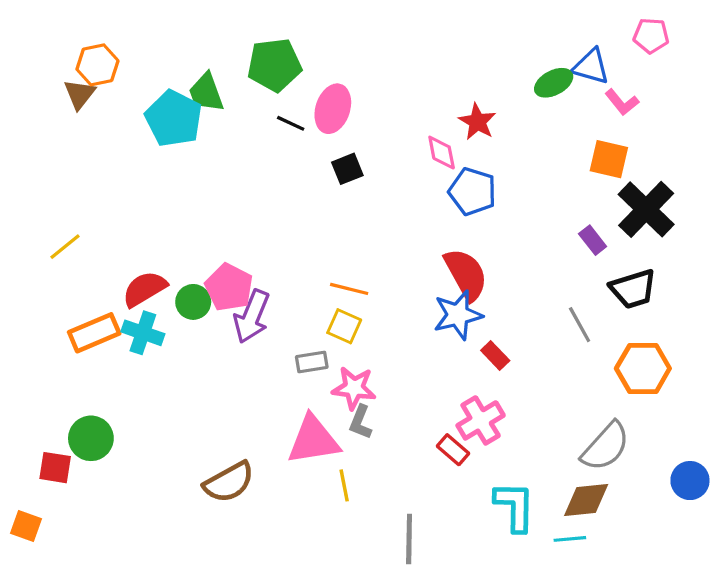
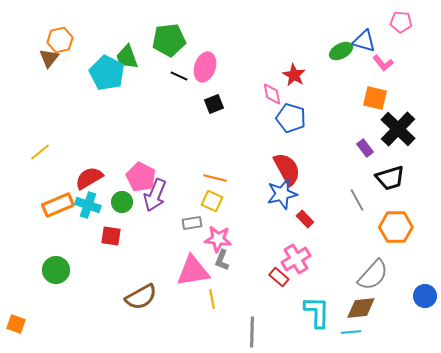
green circle: (193, 302) -> (122, 202), moved
red square: (55, 468) -> (111, 236), moved

